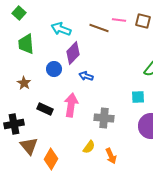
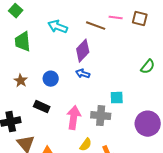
purple diamond: (73, 53) -> (83, 51), moved
blue circle: (54, 69) -> (51, 79), moved
cyan square: (138, 97) -> (117, 98), moved
pink arrow: (71, 105) -> (74, 118), moved

